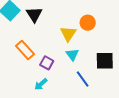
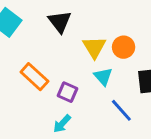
black triangle: (34, 14) -> (60, 22), moved
orange circle: (88, 23) -> (124, 47), moved

